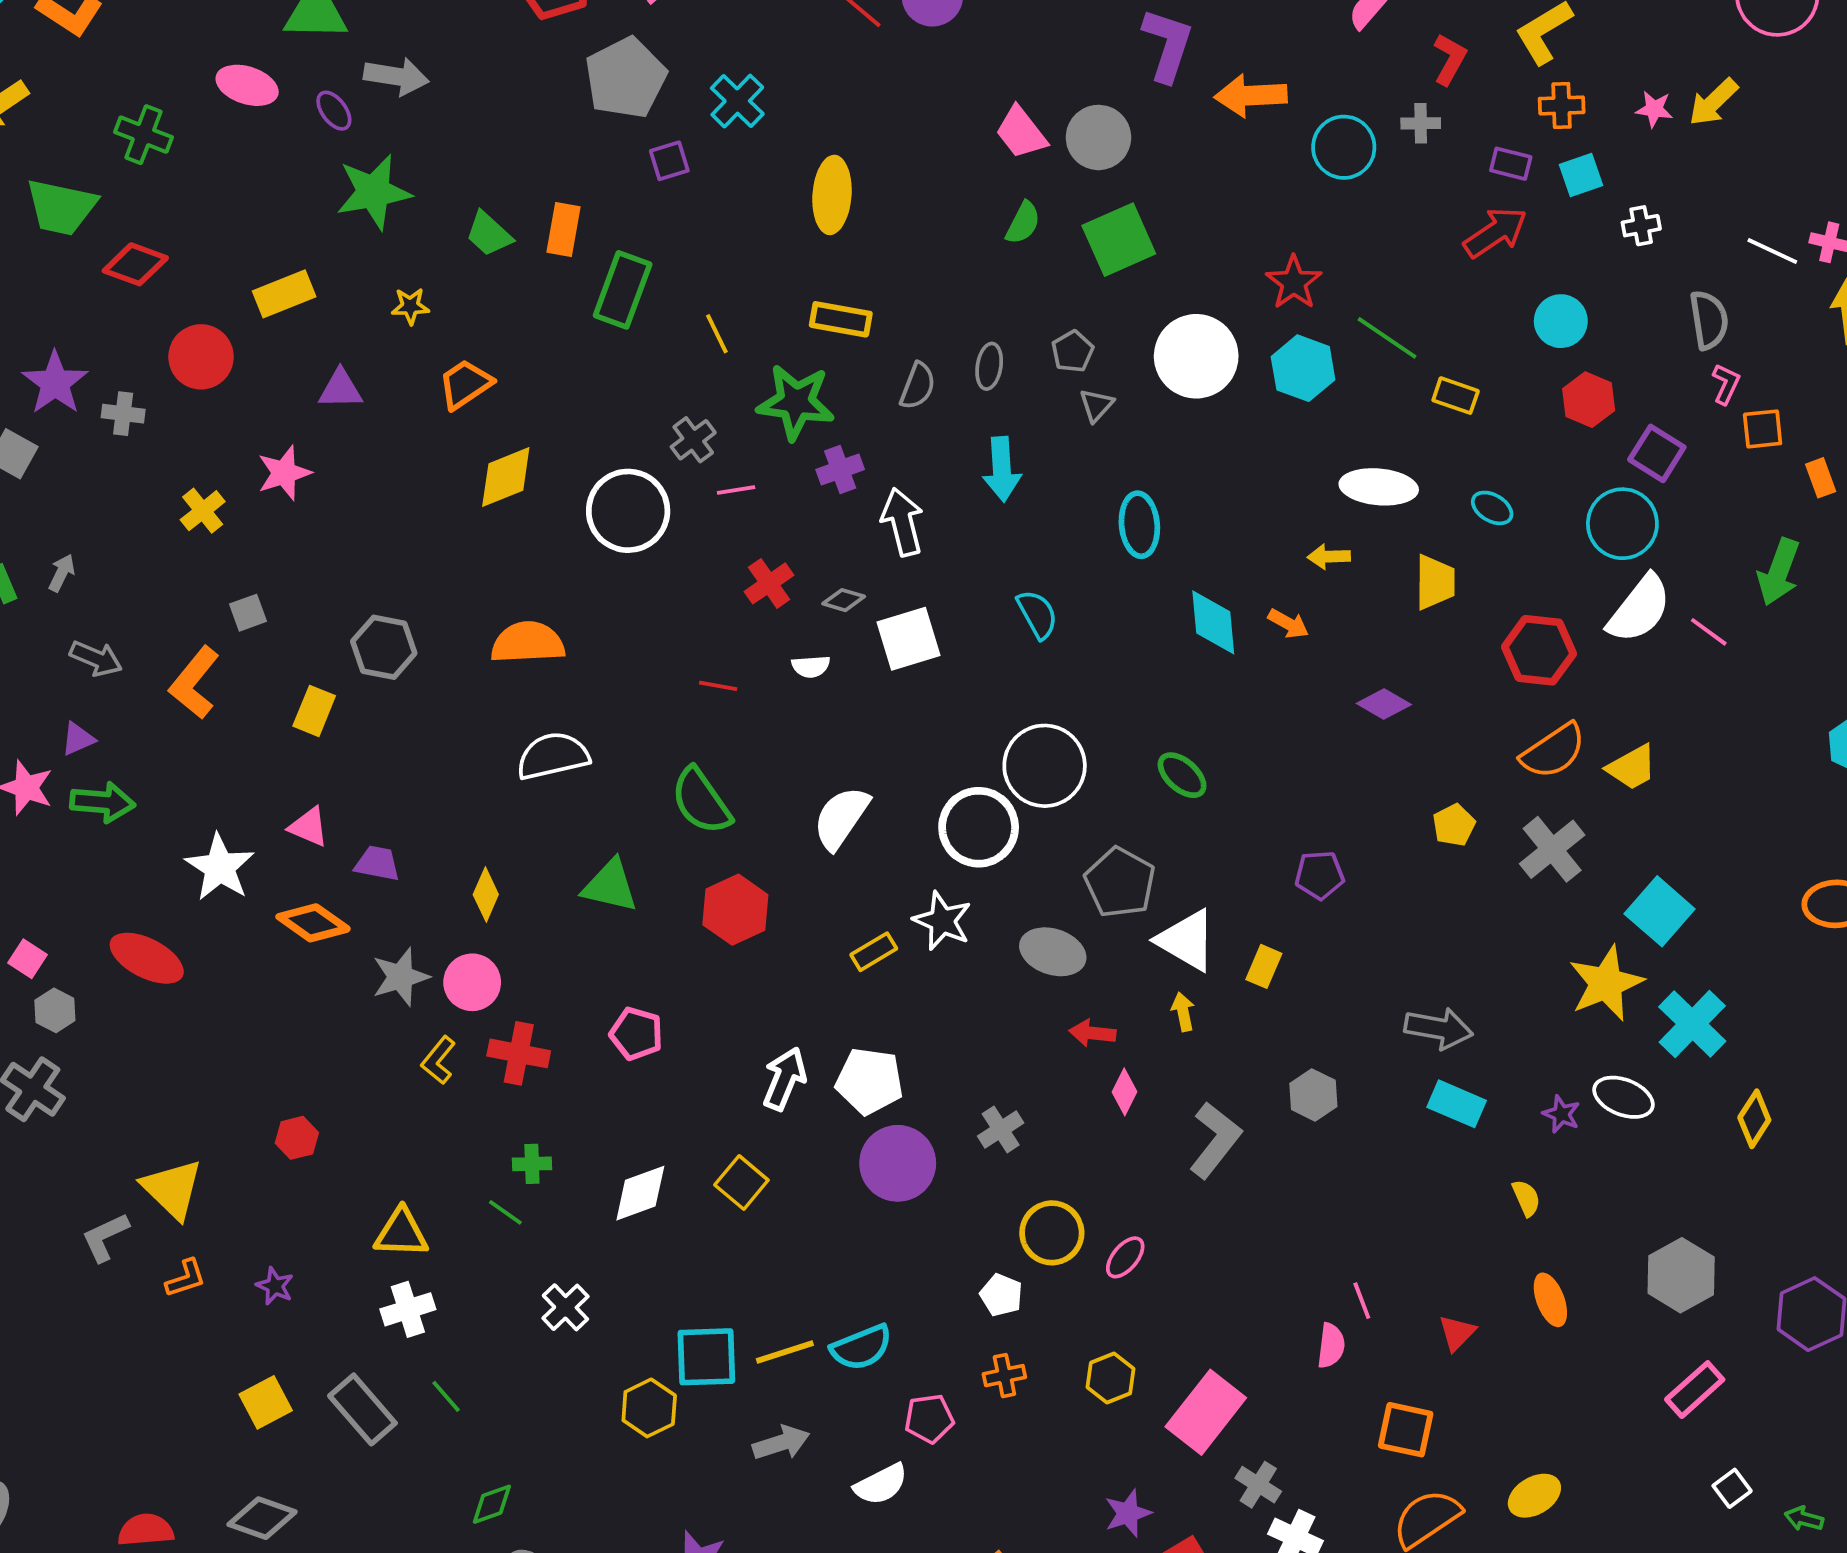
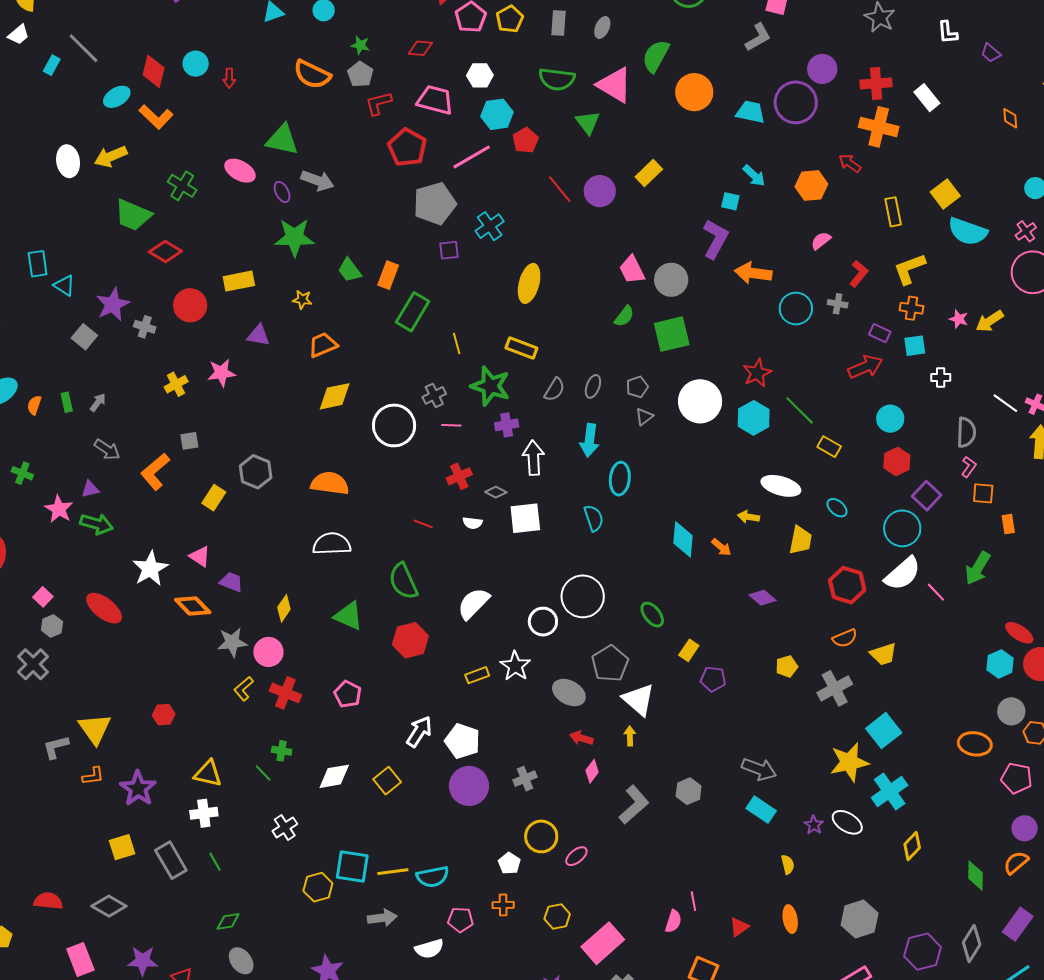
cyan ellipse: (1139, 525) -> (620, 479), moved
orange semicircle: (1553, 751) -> (845, 638), size x0.7
white circle: (979, 827) -> (543, 622), size x0.7
yellow rectangle: (1264, 966) -> (689, 650), moved
purple star: (275, 1286) -> (138, 788), size x1.8

